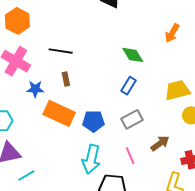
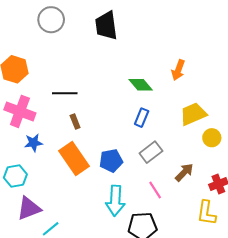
orange arrow: (172, 33) -> (178, 70), moved
blue star: (35, 89) -> (33, 143), moved
orange rectangle: (59, 113) -> (74, 158), turned 40

